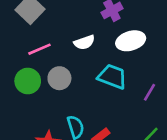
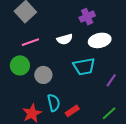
cyan trapezoid: (112, 77) -> (84, 66), turned 145
gray circle: (59, 78) -> (43, 75), moved

